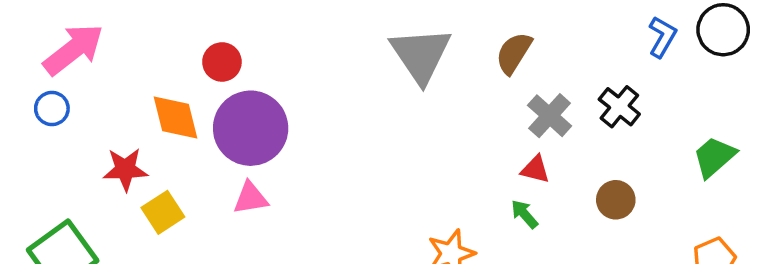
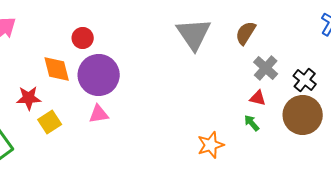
black cross: (619, 107) -> (305, 80), moved
brown circle: (616, 200) -> (303, 115), size x1.8

